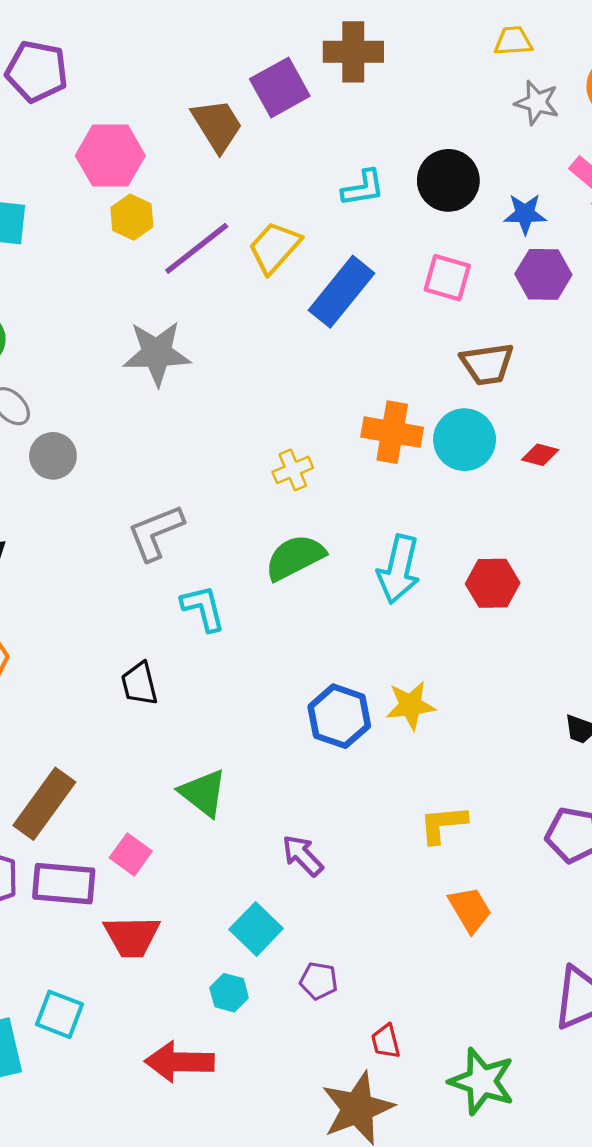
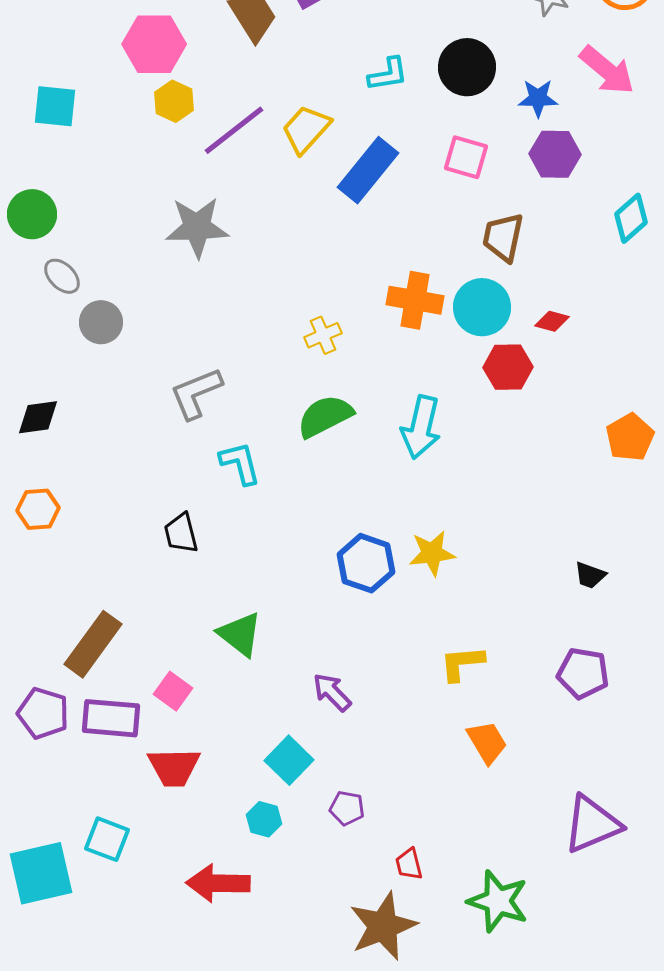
brown trapezoid: (487, 364) -> (503, 237), turned 110
red hexagon: (493, 583) -> (508, 367), moved

